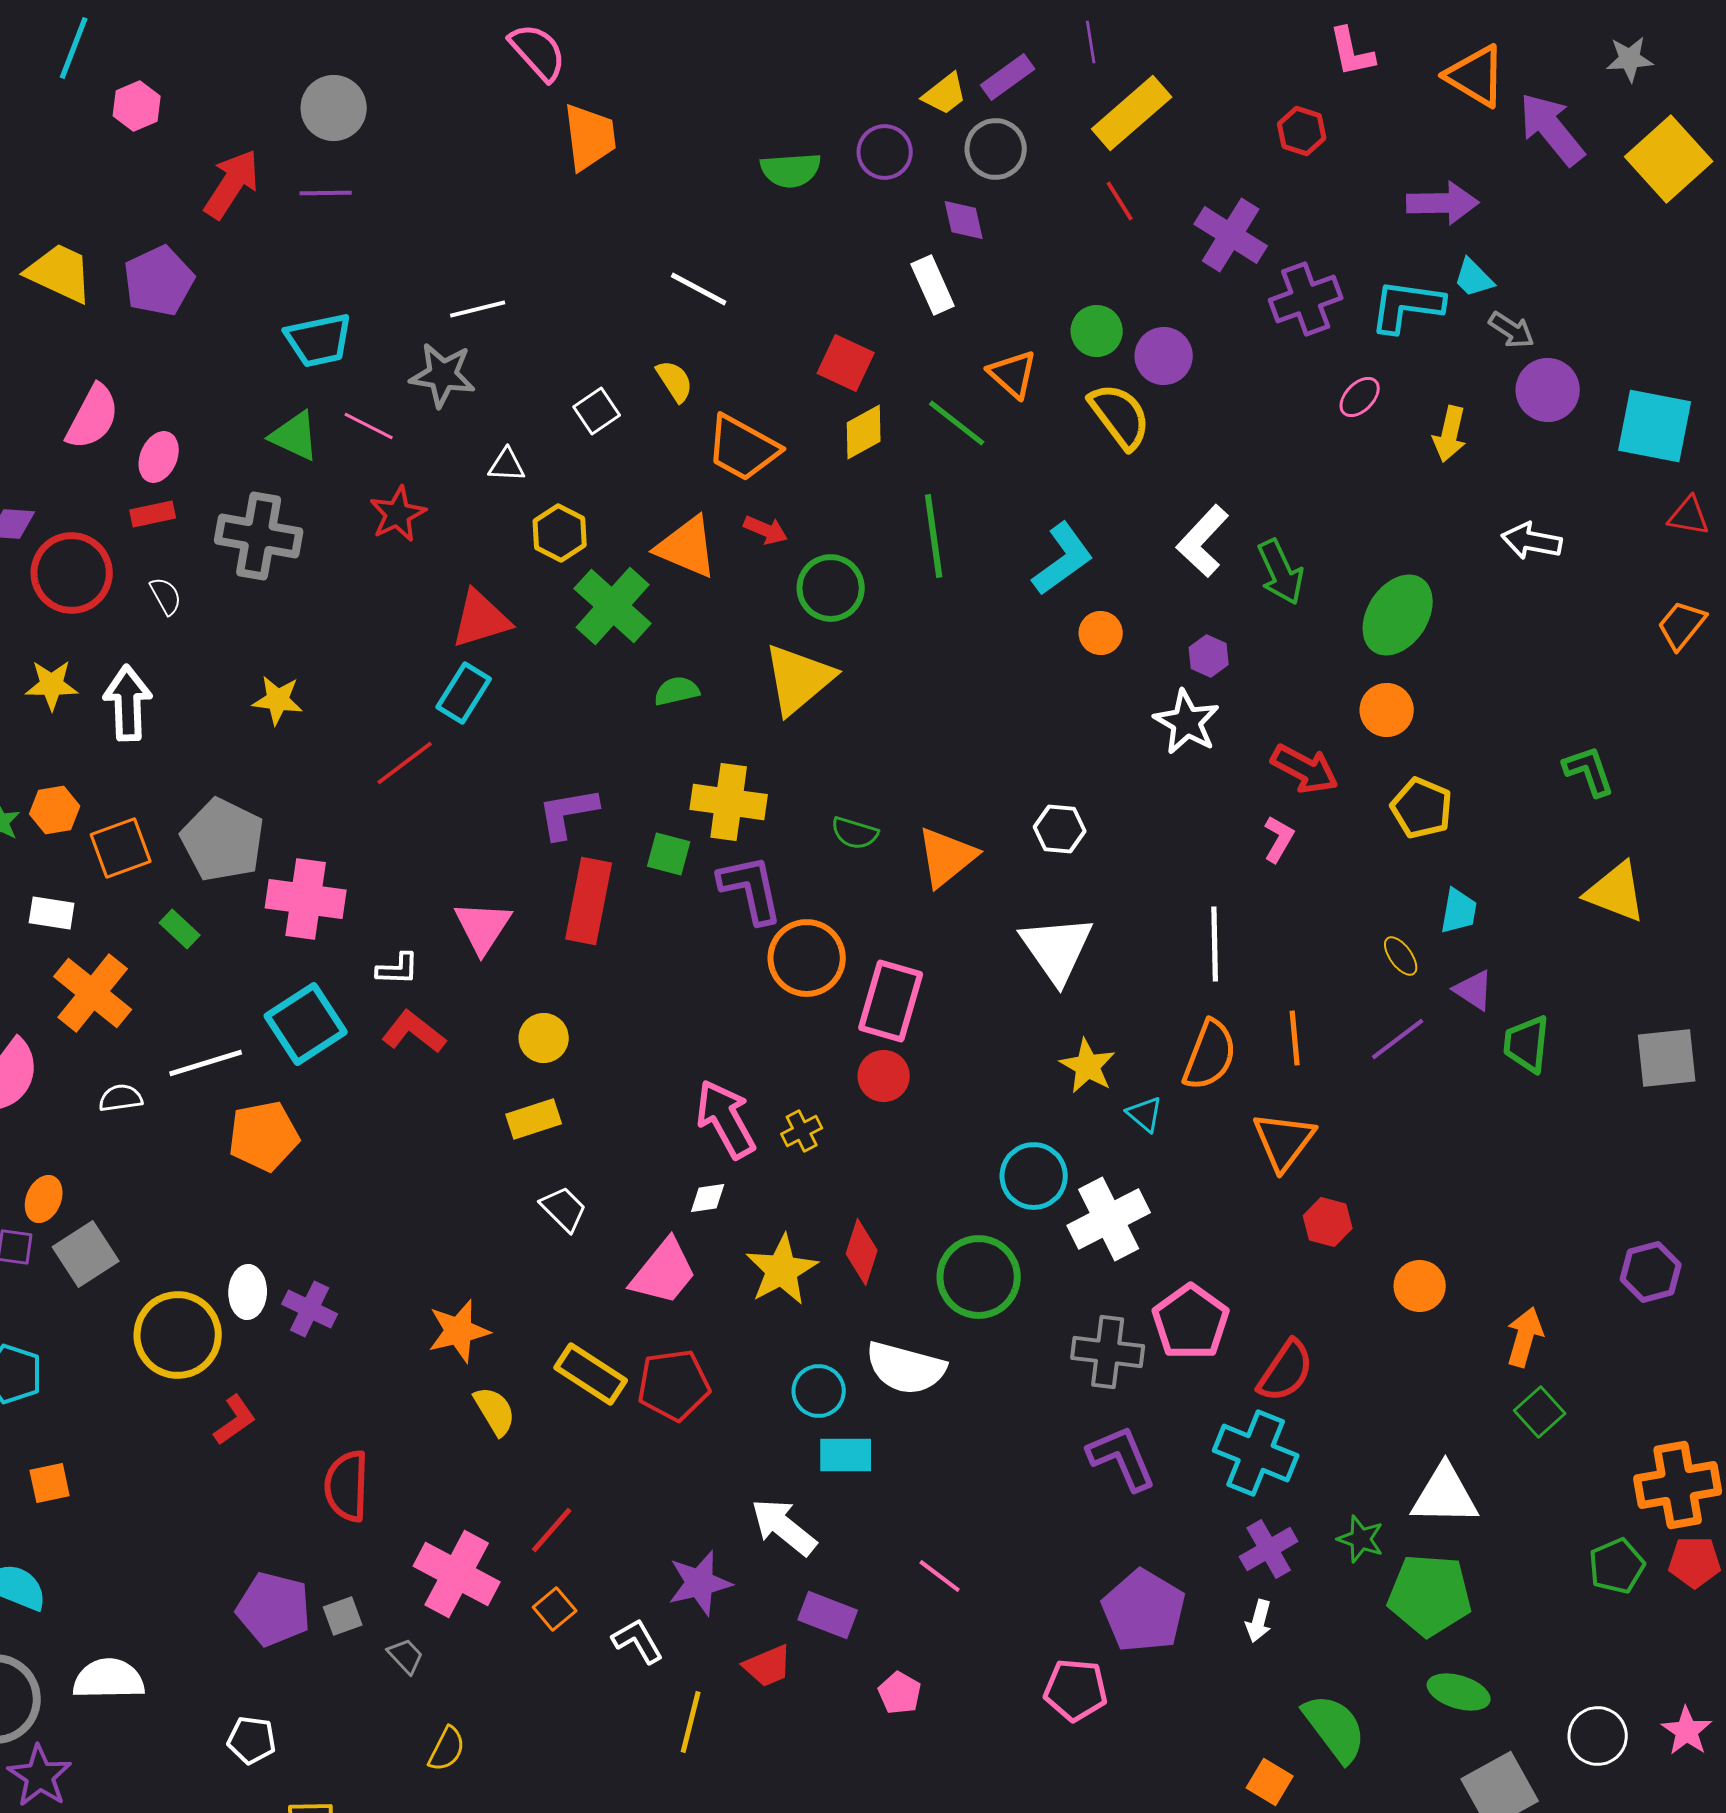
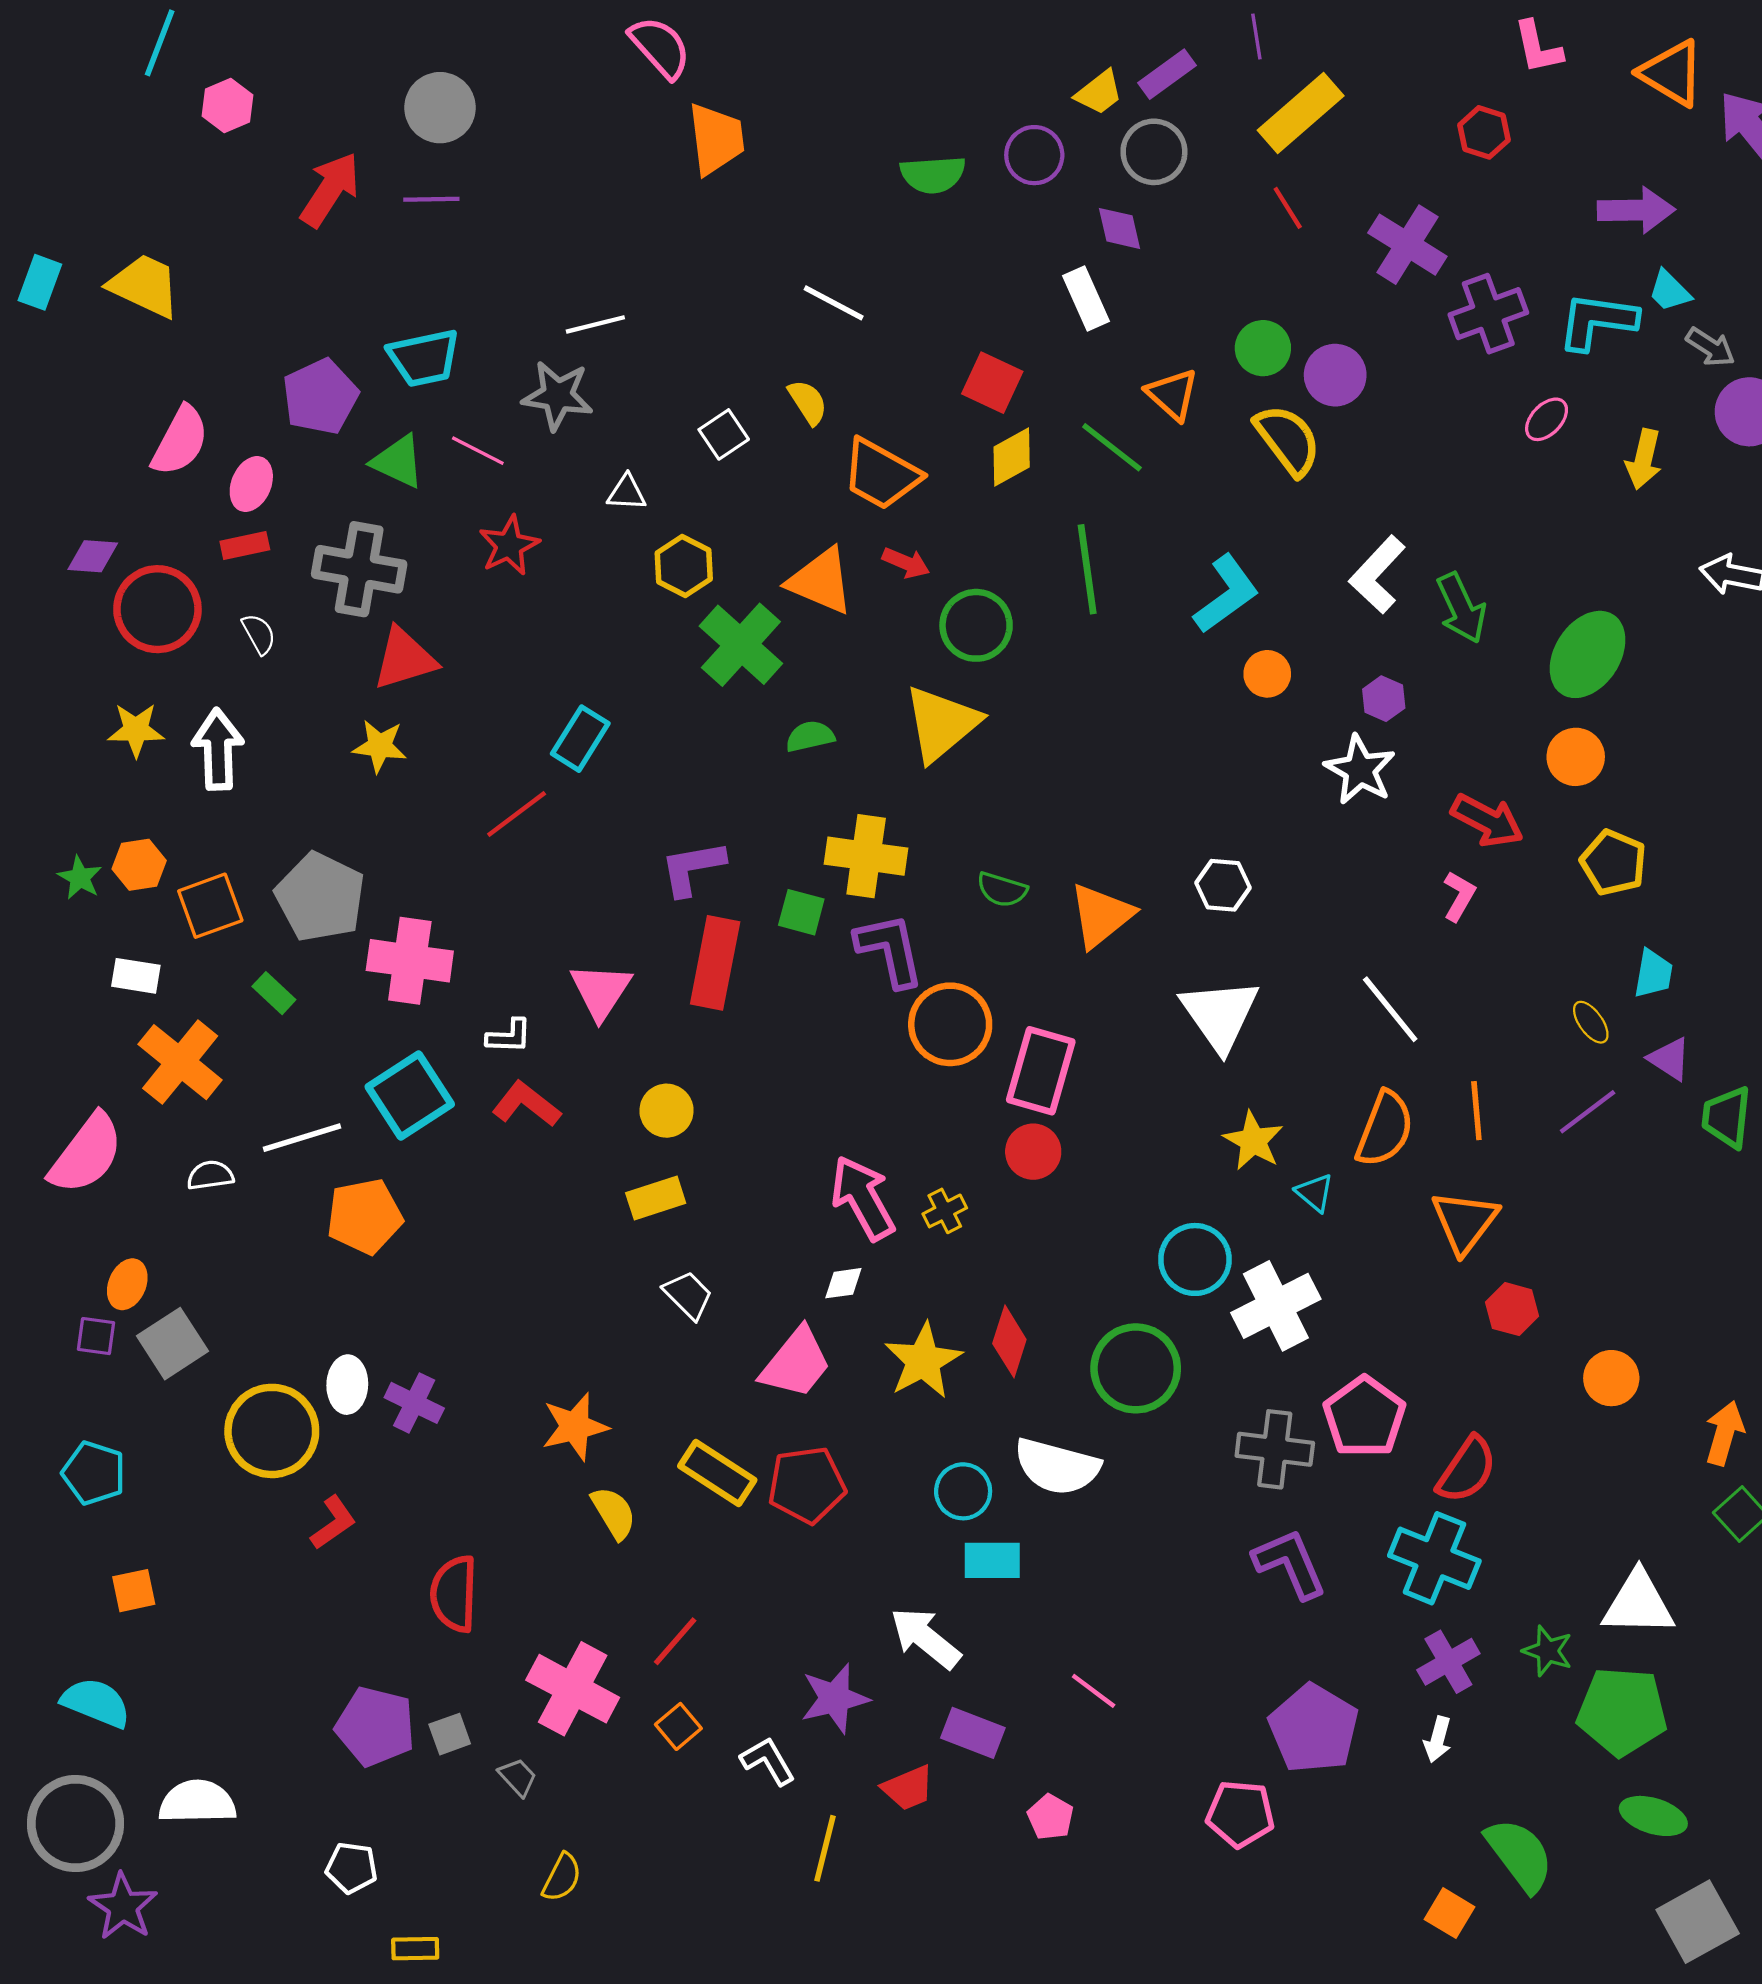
purple pentagon: (159, 281) -> (320, 397), moved
red triangle: (481, 619) -> (404, 659), moved
white line: (1215, 944) -> (1390, 1009), turned -38

